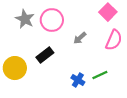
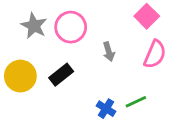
gray arrow: (80, 38) -> (109, 52), turned -64
yellow circle: (15, 68) -> (20, 76), moved

